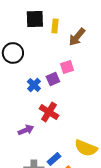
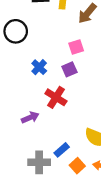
purple square: (53, 79) -> (69, 69), moved

